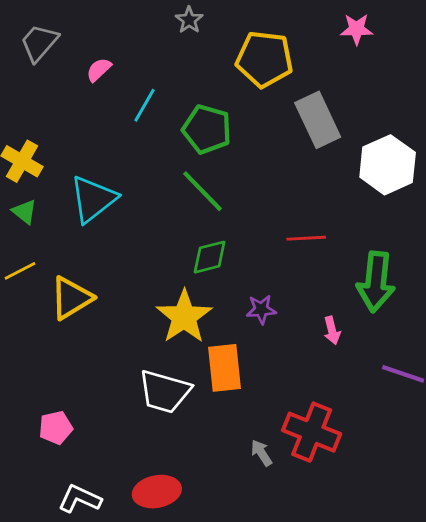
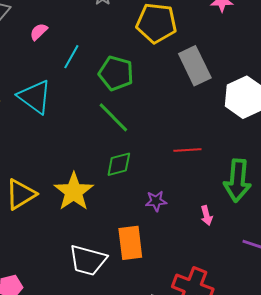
cyan triangle: (93, 199) -> (35, 97), moved, turned -45
yellow star: (184, 317) -> (74, 192), moved

